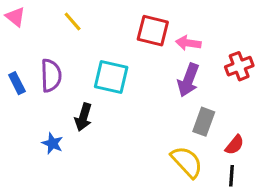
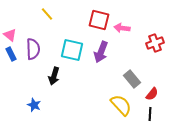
pink triangle: (15, 17) -> (10, 35), moved
purple arrow: (188, 80) -> (101, 52), moved
gray rectangle: (204, 122) -> (132, 79), turned -60
blue star: (52, 143) -> (34, 105), moved

